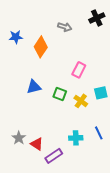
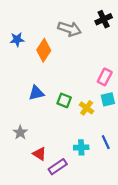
gray arrow: (65, 27) -> (69, 29), size x1.5
pink rectangle: (79, 70) -> (105, 77), moved
gray star: (19, 138) -> (20, 132), moved

